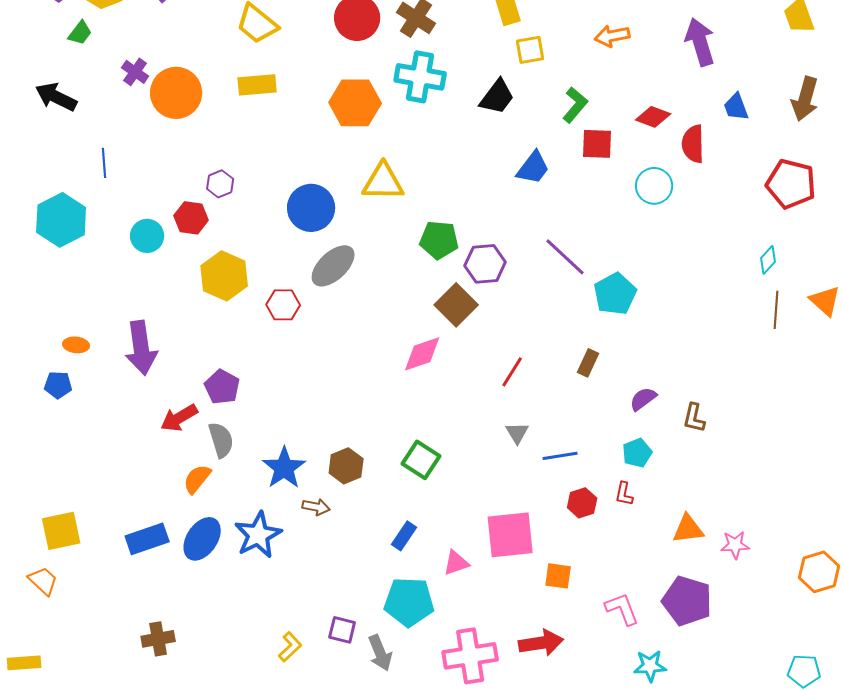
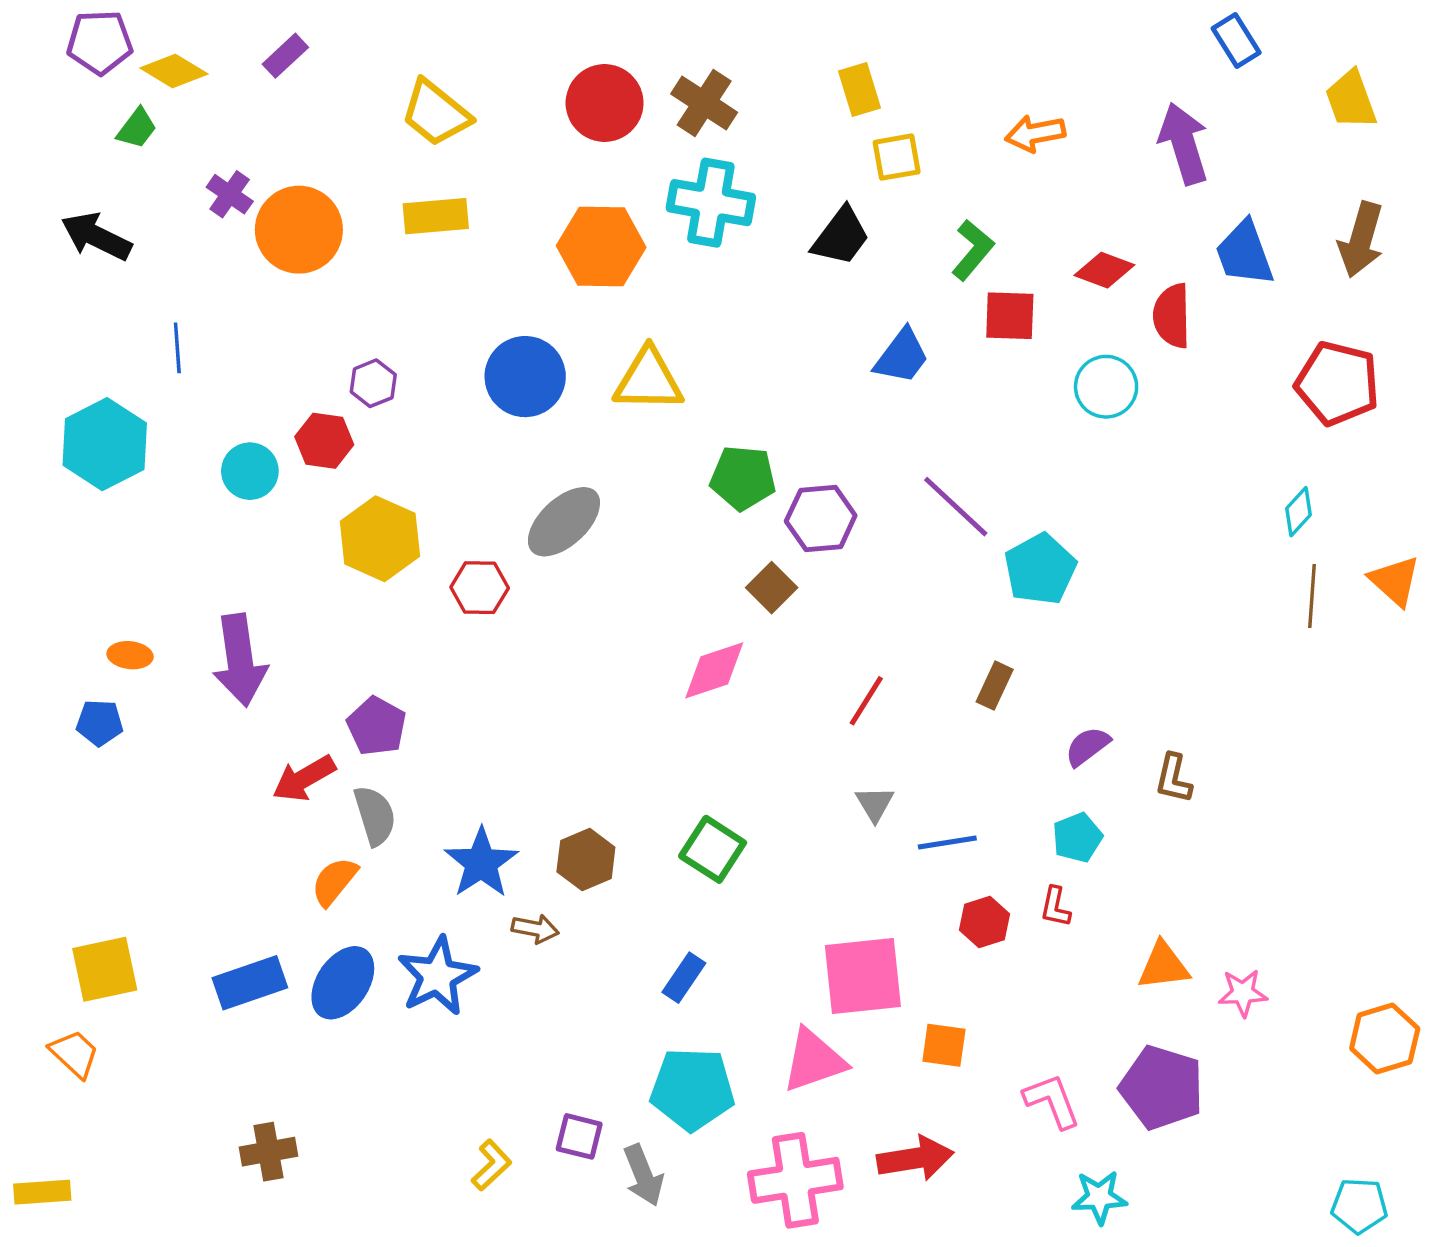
blue trapezoid: (736, 107) -> (1245, 253), size x1.4
blue circle: (311, 208) -> (525, 377), moved
brown square: (456, 305) -> (772, 588), size x0.7
pink triangle: (456, 563) -> (814, 1060), moved, size x1.5

